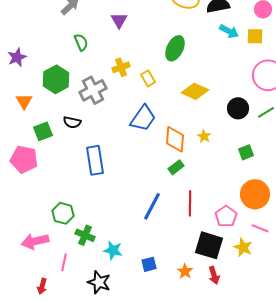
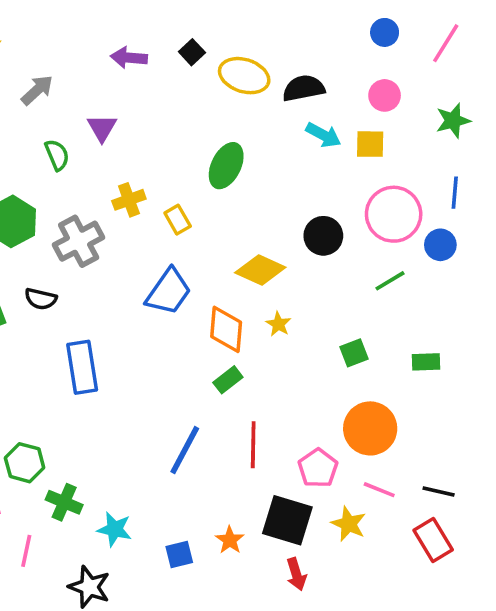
purple triangle: (119, 20) -> (102, 128), moved
yellow diamond: (195, 91) -> (260, 270), moved
black circle: (238, 108) -> (323, 236), moved
orange star: (185, 271) -> (230, 540), moved

